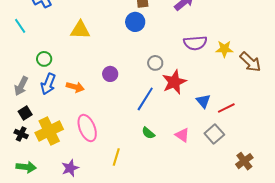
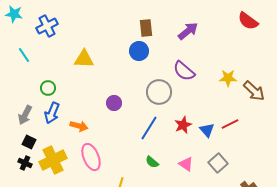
purple semicircle: (195, 43) -> (184, 71), moved, turned 45
gray circle: (155, 63) -> (159, 92), size x1.6
red star: (174, 82) -> (183, 125), moved, size x0.7
orange arrow: (75, 87) -> (79, 126), moved
red line: (226, 108) -> (230, 124), moved
black square: (25, 113) -> (29, 142), turned -32

